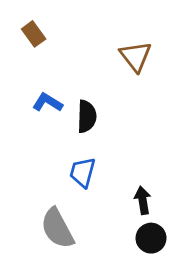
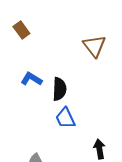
blue trapezoid: (82, 172) -> (65, 118), moved, turned -40

